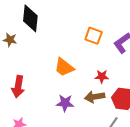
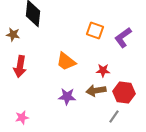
red arrow: (18, 87) -> (20, 66), moved

